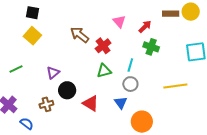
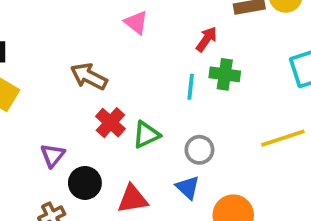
pink triangle: (119, 21) -> (136, 22), moved
red cross: (103, 46) -> (110, 123), moved
cyan line: (130, 65) -> (191, 87), moved
red triangle: (91, 103) -> (133, 199), turned -30

